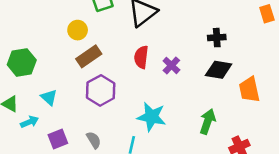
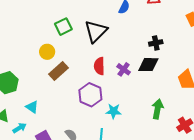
black diamond: (219, 70) -> (148, 65), moved
purple hexagon: (101, 90) -> (90, 95), moved
cyan star: (152, 117) -> (114, 111), size x0.7

